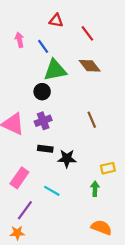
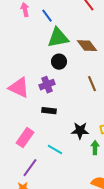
brown diamond: (90, 66) -> (87, 46), moved
black circle: (42, 92) -> (59, 62), moved
black star: (67, 158) -> (80, 131), moved

